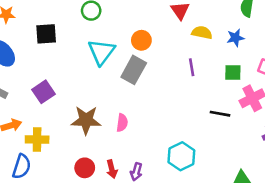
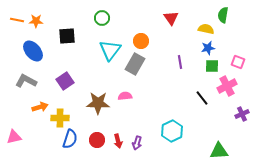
yellow semicircle: (202, 33) -> (206, 29), moved
blue star: (235, 38) -> (208, 48), moved
black line: (220, 114) -> (202, 98), turned 42
pink semicircle: (122, 123) -> (125, 96), moved, turned -104
blue semicircle: (22, 167) -> (70, 139), moved

